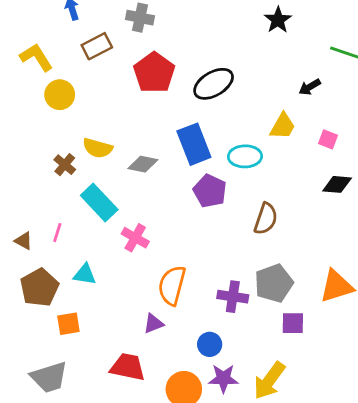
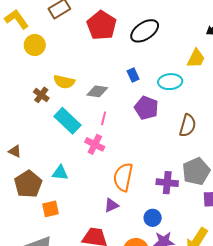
blue rectangle: (194, 144) -> (133, 75), size x0.5
pink line: (57, 233) -> (104, 118), moved

